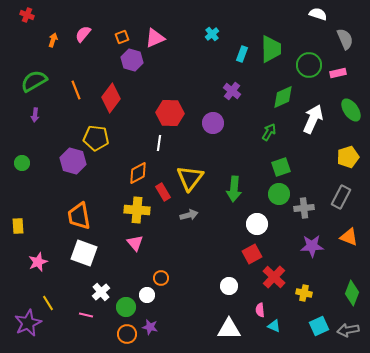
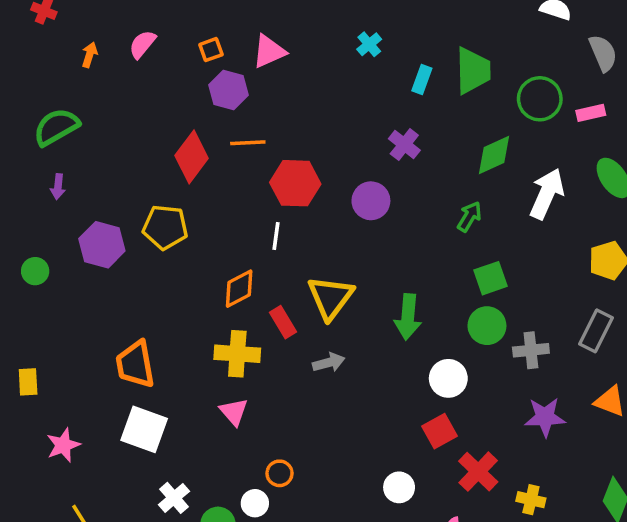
orange line: (76, 90) -> (248, 143), moved, turned -72
purple hexagon: (73, 161) -> (102, 245), moved

